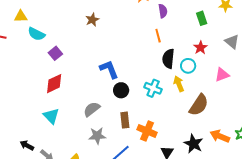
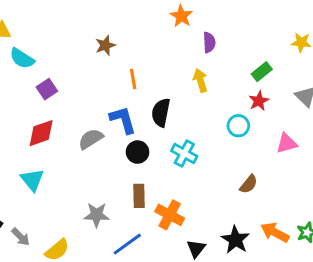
green rectangle: (202, 18) -> (262, 72), moved, turned 64
orange line: (158, 36) -> (133, 79), moved
black semicircle: (168, 59) -> (161, 113), moved
yellow arrow: (179, 84) -> (200, 80), moved
brown semicircle: (199, 105) -> (249, 184), size x0.6
gray semicircle: (92, 109) -> (91, 139), moved

